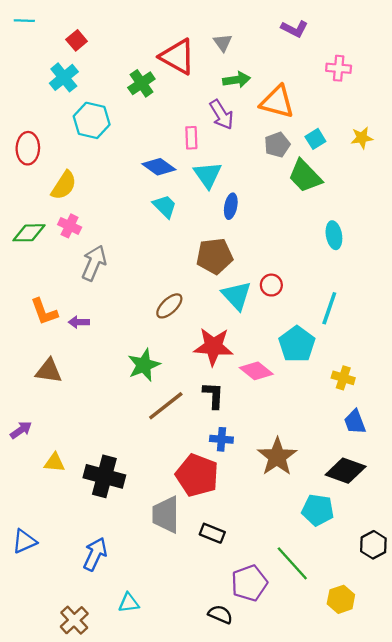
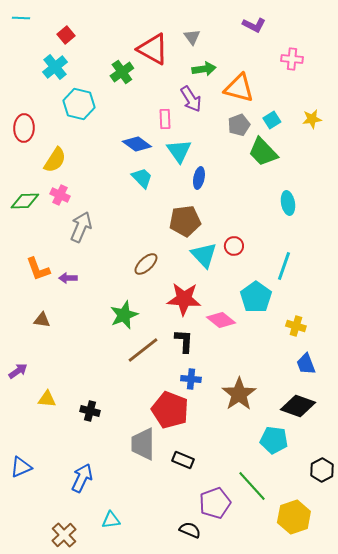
brown triangle: (49, 371) -> (42, 320), size x0.7
black cross: (104, 476) -> (90, 411), size x0.6
yellow hexagon: (341, 599) -> (294, 517), size x1.4

